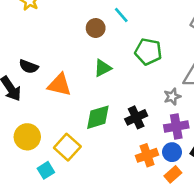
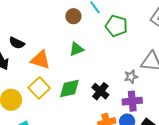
green pentagon: (148, 52) -> (116, 26), moved
black cross: (136, 117) -> (100, 91), turned -30
yellow square: (67, 147) -> (39, 88), moved

